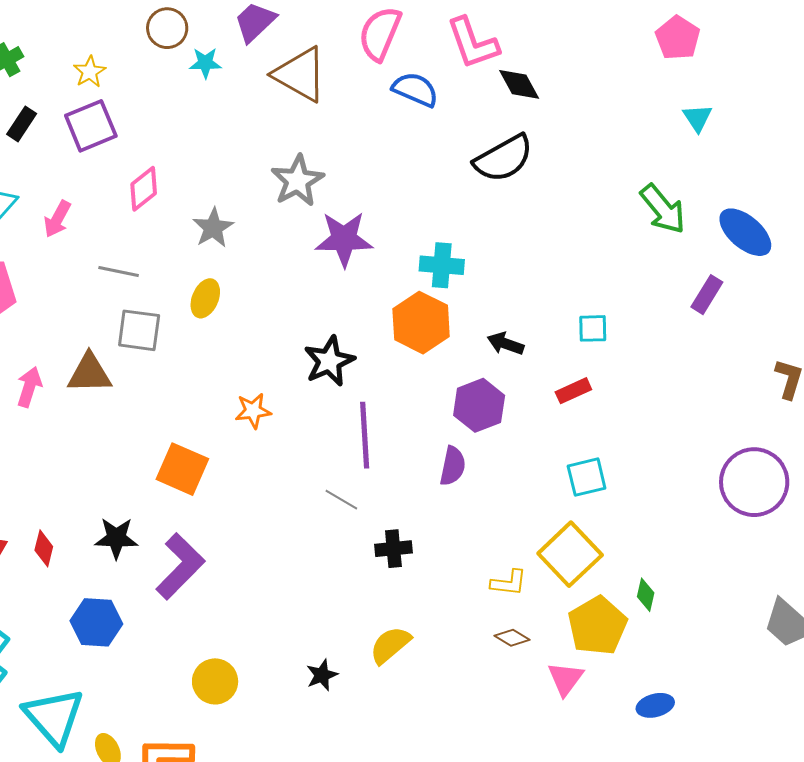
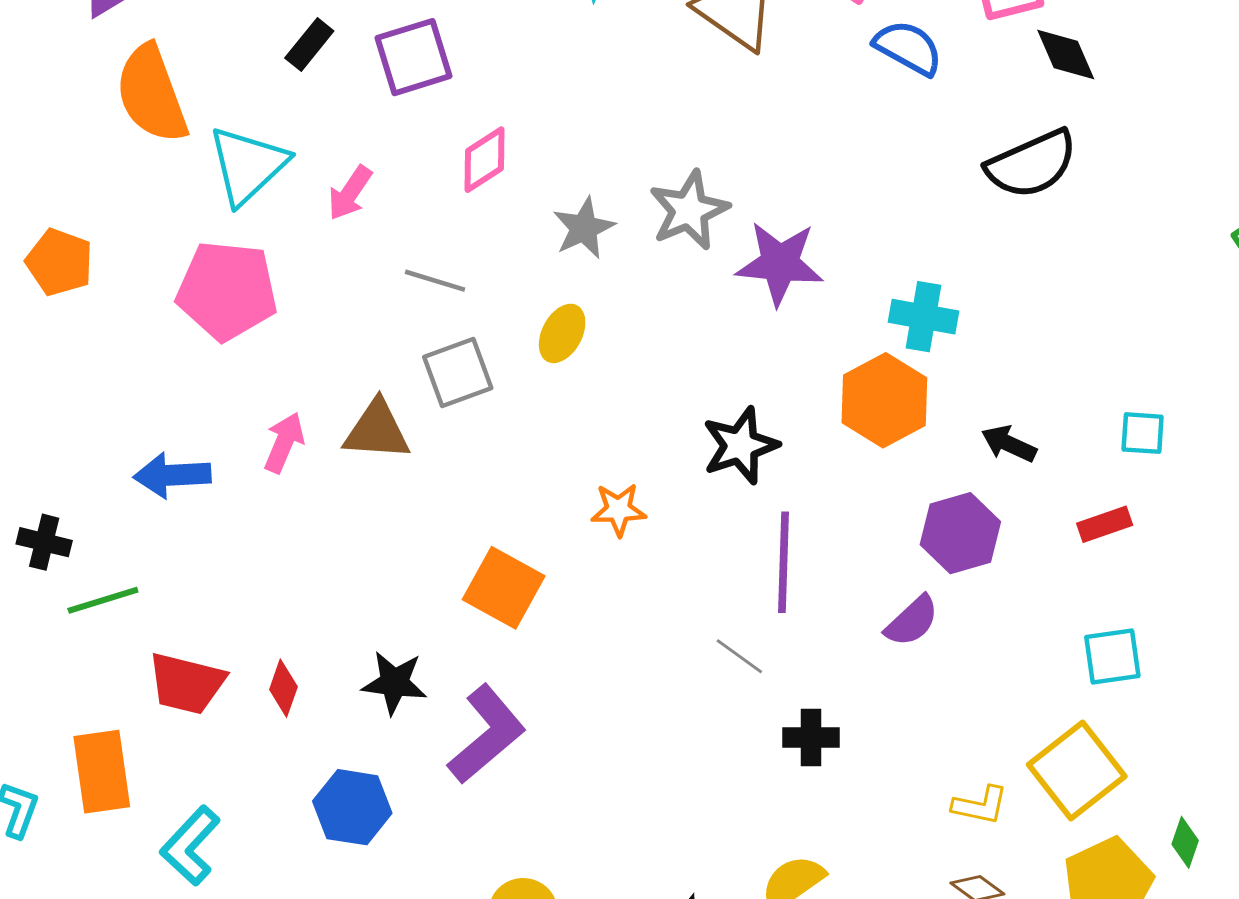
gray star: (297, 181) -> (689, 210), moved
gray square: (139, 330) -> (458, 372), turned -33
purple semicircle: (453, 466) -> (912, 621), turned 30

